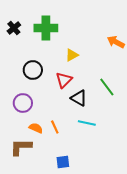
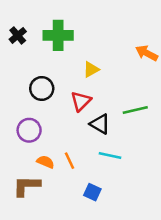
green line: (107, 87) -> (135, 110), turned -66
blue square: (63, 162) -> (92, 192), moved, turned 32

